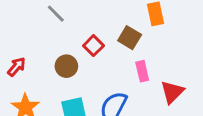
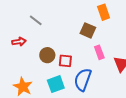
red square: (93, 46) -> (65, 61), moved, turned -32
red arrow: (16, 67) -> (19, 42), moved, turned 48

